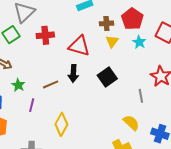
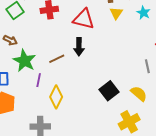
black square: (107, 77) -> (109, 91), moved
green star: (18, 85) -> (24, 61), size x1.6
yellow diamond: (61, 124) -> (56, 97), moved

